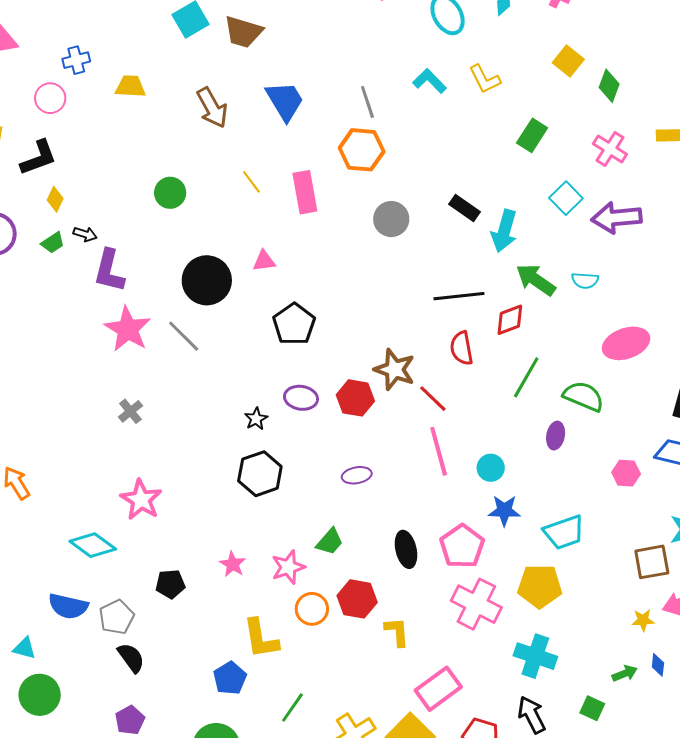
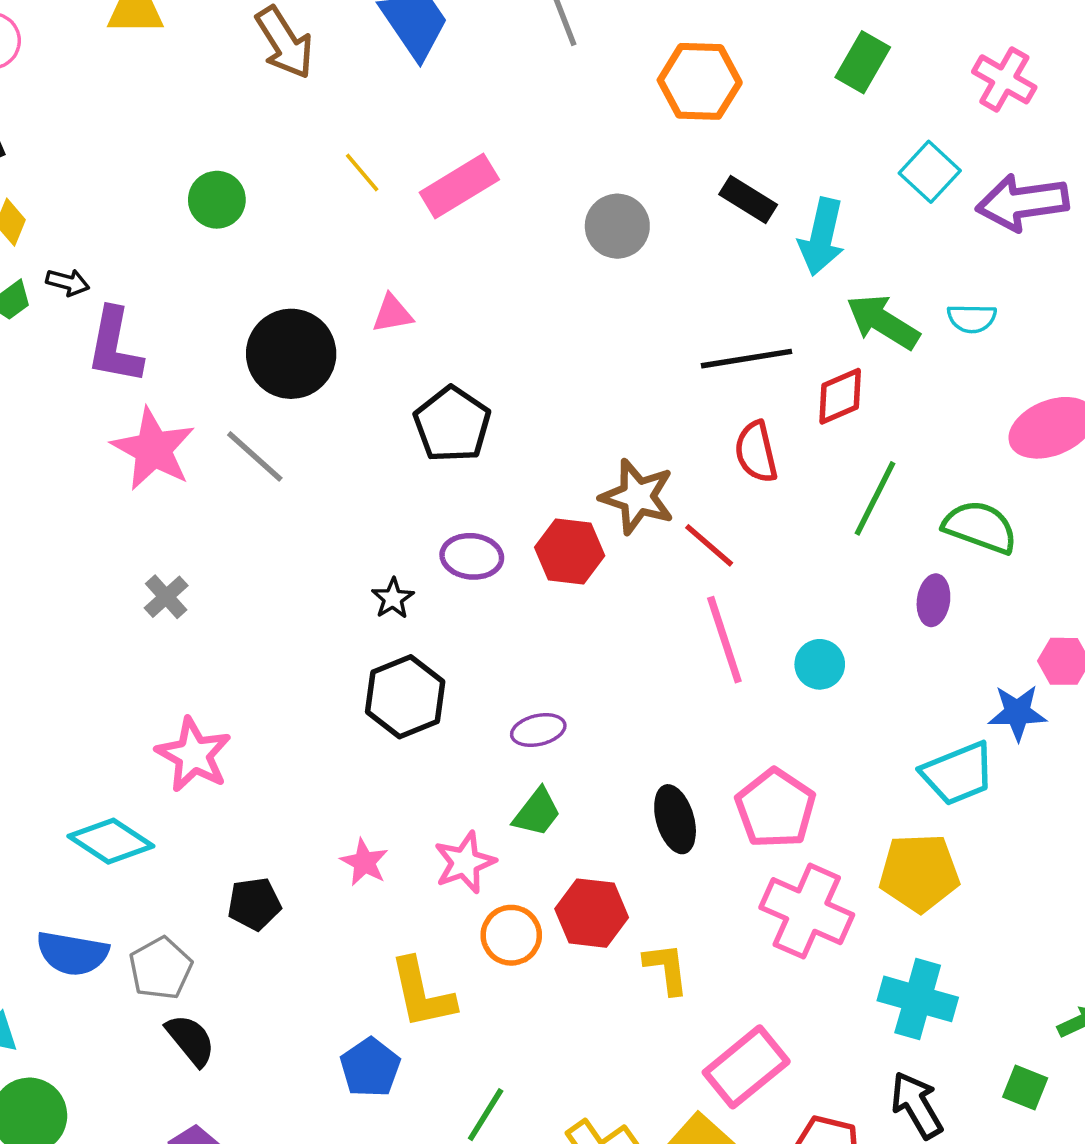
orange hexagon: (362, 150) -> (700, 81), moved
pink rectangle: (305, 192) -> (459, 186), turned 72
purple ellipse: (357, 475) -> (538, 730), moved
blue star: (504, 511) -> (1017, 713), moved

